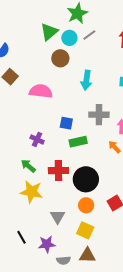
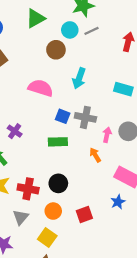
green triangle: (49, 32) -> (35, 18), moved
pink semicircle: (41, 91) -> (41, 88), moved
blue square: (66, 123) -> (63, 116), moved
red cross: (58, 171) -> (28, 189), moved
black circle: (86, 179) -> (58, 183), size x0.7

